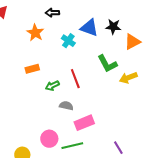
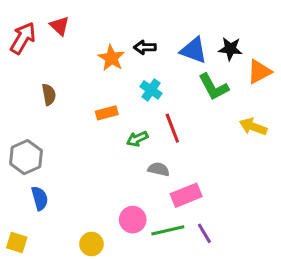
black arrow: (52, 13) -> (145, 47), moved
cyan cross: (68, 41) -> (151, 90), moved
green L-shape: (107, 64) -> (214, 87), moved
yellow arrow: (128, 78) -> (253, 127), turned 42
purple line: (118, 148) -> (204, 233), moved

